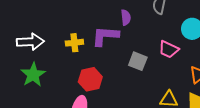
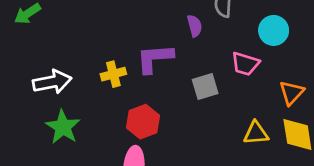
purple semicircle: (126, 17) -> (195, 26), moved
gray square: (138, 61) -> (205, 87), turned -30

